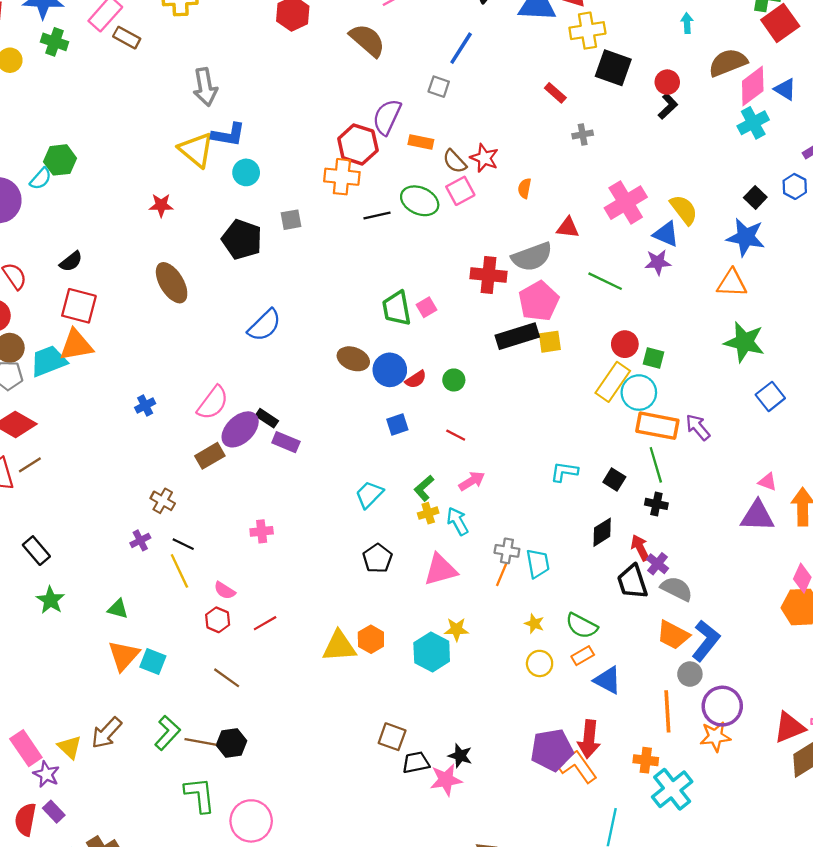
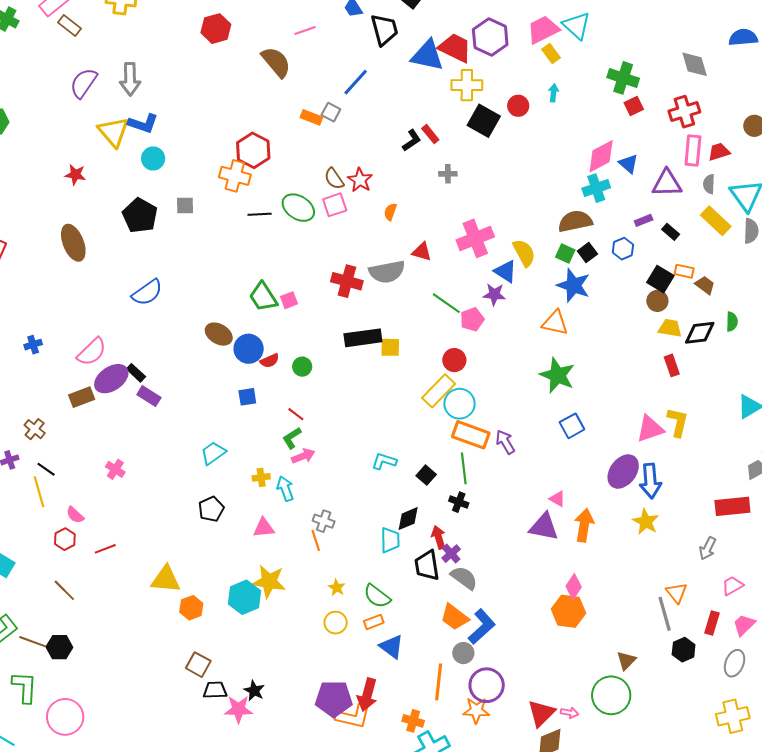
red square: (780, 23) -> (634, 106), size x0.6
brown semicircle: (728, 63) -> (575, 221), moved
red circle: (667, 82) -> (518, 106), moved
black L-shape: (668, 106) -> (412, 140), moved
purple semicircle: (387, 117) -> (84, 83), moved
orange rectangle: (421, 142) -> (311, 117), moved
pink pentagon: (539, 301) -> (472, 319), moved, size x0.7
green trapezoid: (397, 308) -> (263, 297), turned -32
green square: (654, 358) -> (565, 254), moved
green L-shape: (424, 488) -> (292, 438), moved
pink cross: (262, 531) -> (115, 469), turned 30
cyan trapezoid: (538, 564) -> (390, 540), moved
pink triangle: (440, 570) -> (264, 528), size x0.7
orange line: (502, 574) -> (316, 540), turned -50
yellow star: (456, 629) -> (269, 581), size x1.6
orange hexagon: (371, 639) -> (191, 608), moved
red triangle: (789, 728) -> (541, 713), turned -32
orange L-shape: (577, 766) -> (353, 717), turned 129

